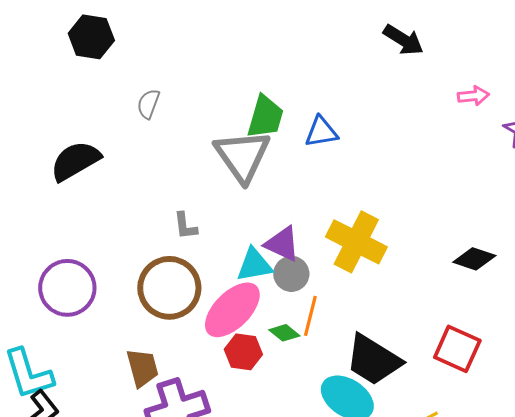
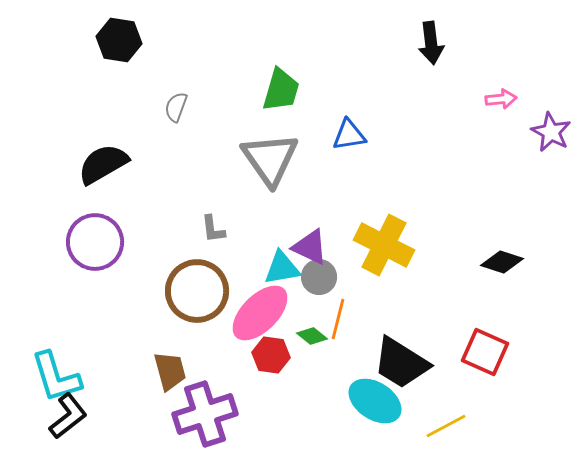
black arrow: (403, 40) -> (431, 43), turned 51
green trapezoid: (265, 117) -> (281, 90), moved
purple circle: (67, 288) -> (95, 242), moved

